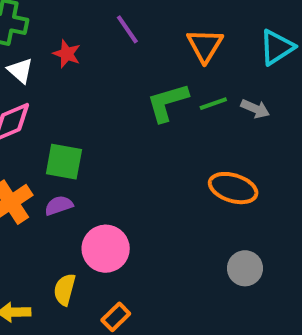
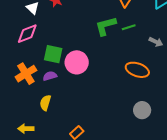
gray arrow: (255, 109) -> (156, 42), moved
pink circle: (106, 249) -> (77, 62), moved
yellow semicircle: (65, 290) -> (45, 103), moved

